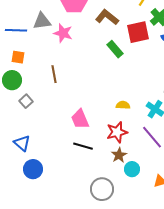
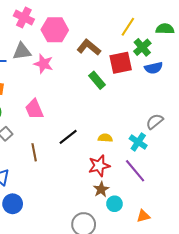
brown line: (54, 74) -> (34, 152), moved
pink trapezoid: (80, 119) -> (34, 109), moved
black line: (83, 146) -> (68, 137), moved, turned -54

